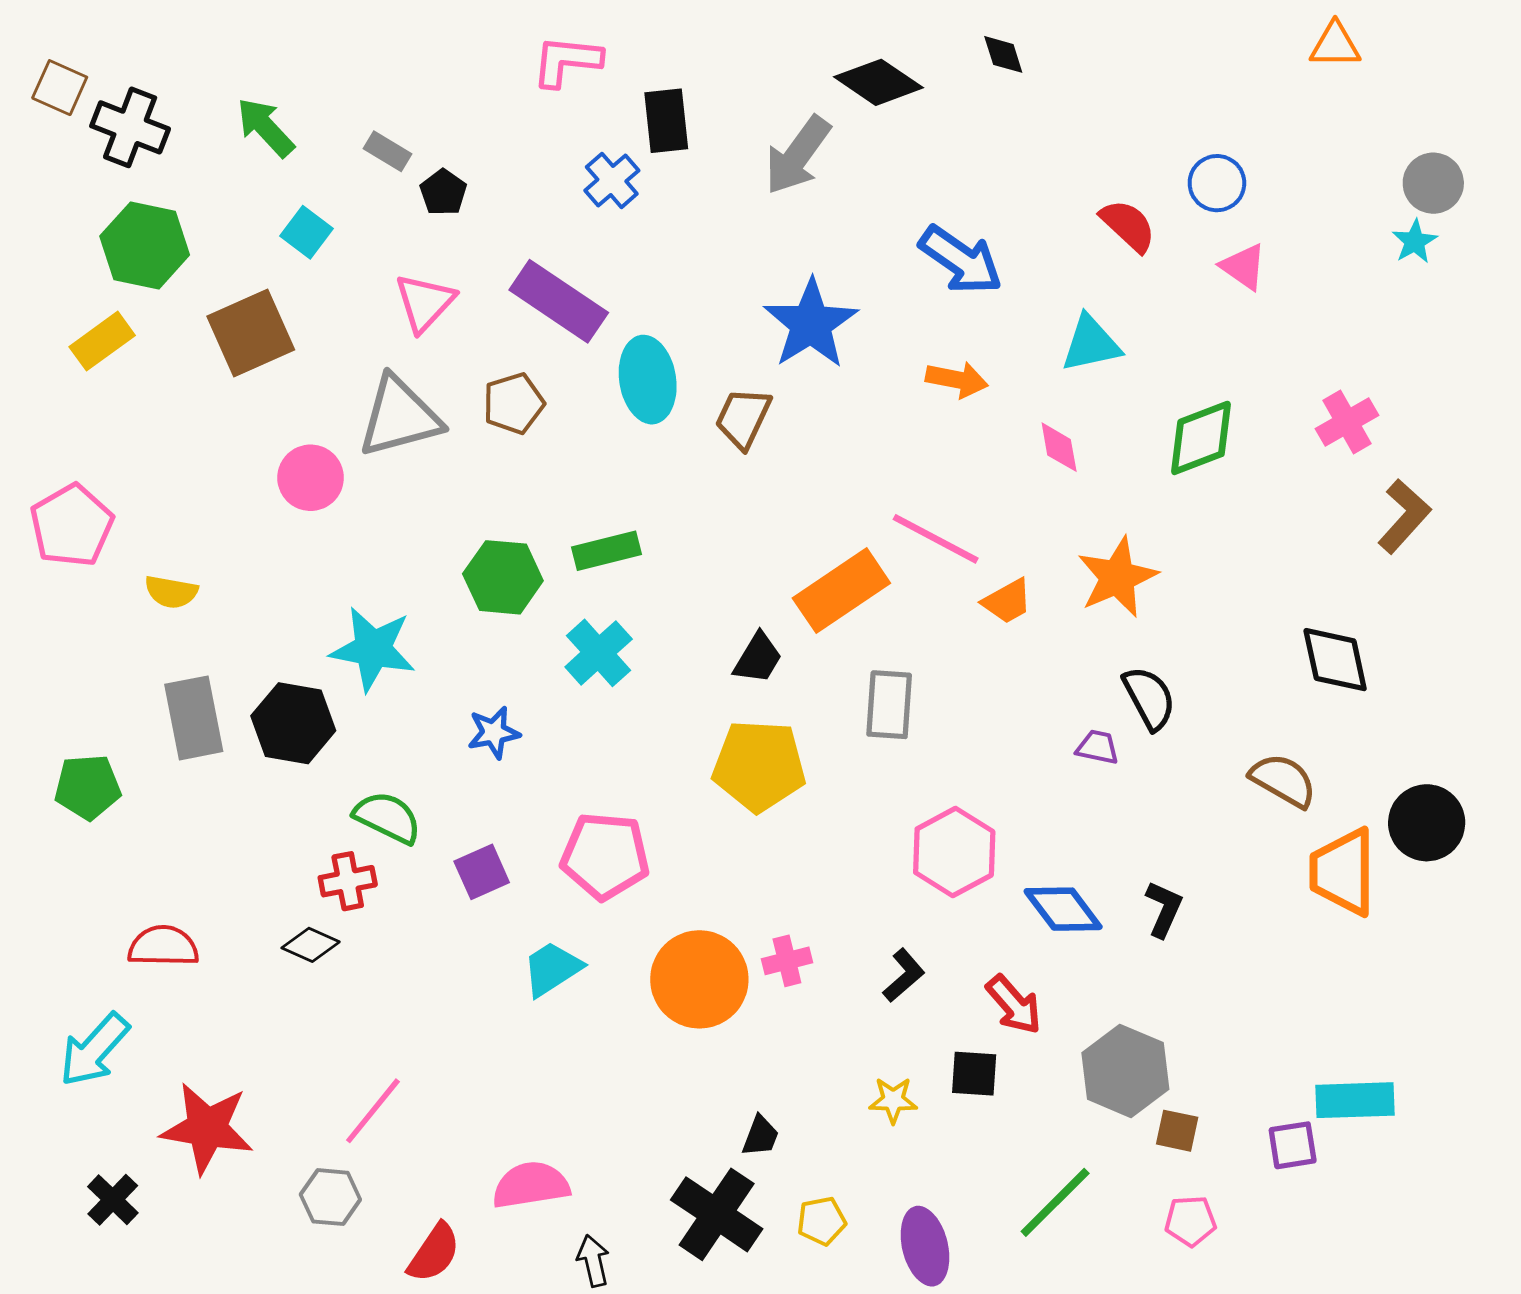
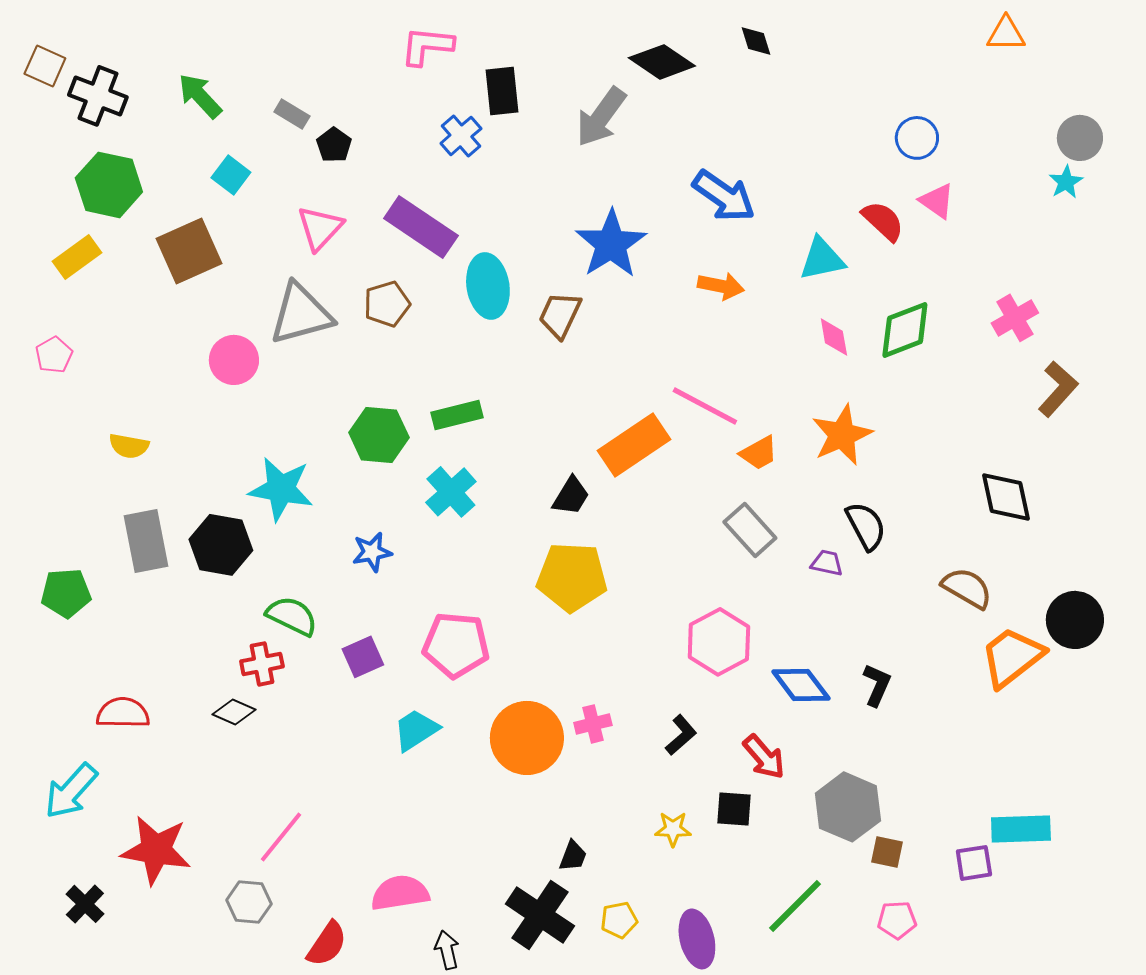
red semicircle: (1128, 226) -> (883, 221), moved
pink diamond: (1059, 447) -> (834, 337), moved
pink pentagon: (72, 526) -> (54, 355), moved, size x0.6
gray rectangle: (889, 705) -> (750, 530), moved, turned -46
orange trapezoid: (1343, 872) -> (1012, 657), turned 52

